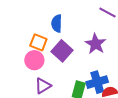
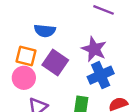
blue semicircle: (57, 23) -> (45, 31), turned -78
blue cross: (97, 82) -> (101, 75), moved

